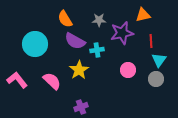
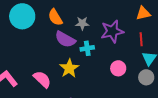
orange triangle: (143, 15) -> (143, 13), moved
gray star: (99, 20) -> (82, 23), moved
cyan circle: (35, 44) -> (22, 16), moved

